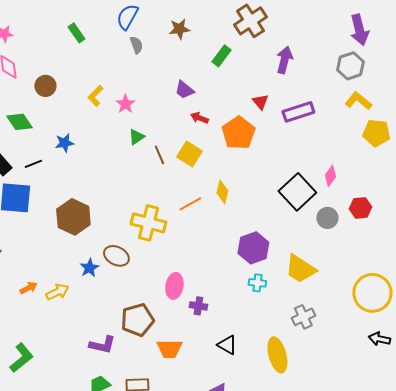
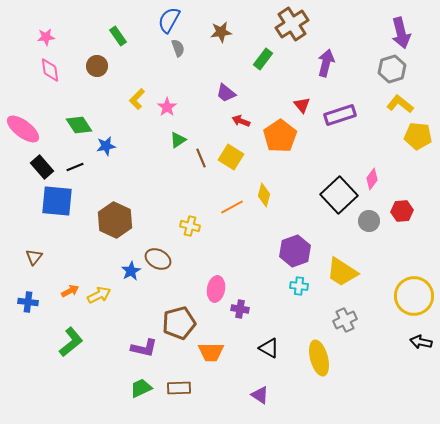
brown circle: (45, 86) -> (97, 66), moved
green diamond: (19, 122) -> (79, 125), moved
yellow cross: (148, 223) -> (190, 226), size x0.6
green L-shape: (21, 358) -> (71, 342), moved

